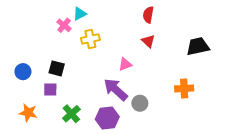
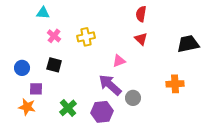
cyan triangle: (80, 14) -> (43, 13), moved, turned 32
pink cross: (64, 25) -> (54, 36), moved
purple square: (50, 90) -> (36, 89), moved

